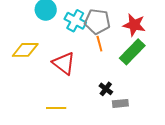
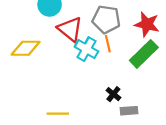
cyan cross: (75, 21) -> (86, 49), moved
red triangle: (64, 63) -> (70, 29), moved

